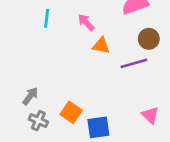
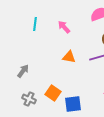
orange triangle: (101, 46) -> (69, 57), moved
gray arrow: (30, 96) -> (23, 71), moved

